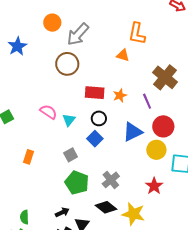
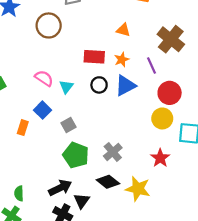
orange triangle: (123, 55) -> (123, 30), moved
brown circle: (67, 64) -> (49, 25), moved
blue triangle: (133, 132) -> (125, 86), moved
blue square: (95, 139) -> (43, 110), moved
black arrow: (62, 212) -> (60, 188), size x1.5

